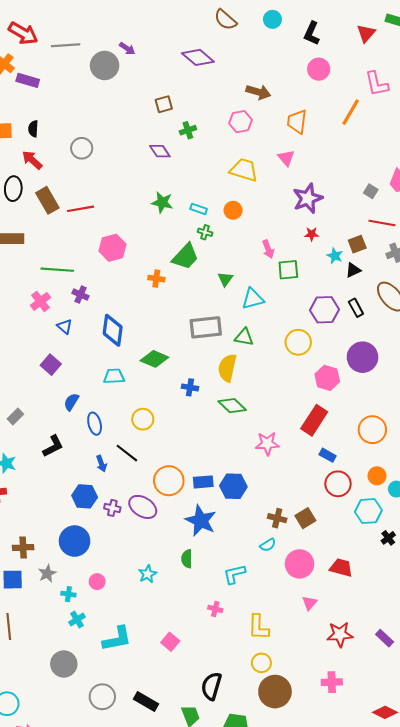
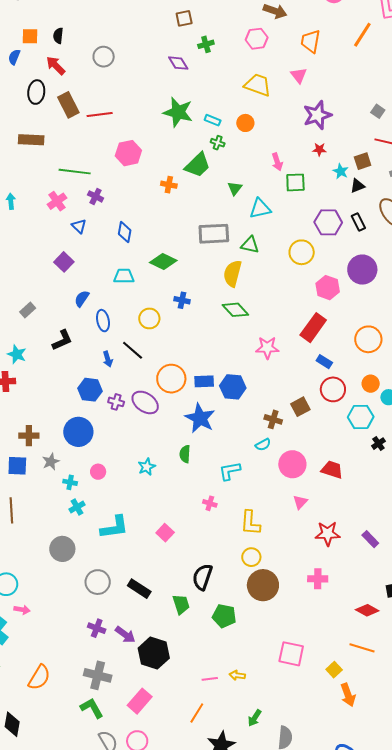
green star: (162, 202) -> (178, 112), size x1.4
blue diamond: (113, 330) -> (125, 232), size x0.7
blue cross: (190, 387) -> (182, 300), moved
brown square: (305, 518) -> (300, 407), moved

